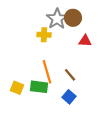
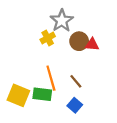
brown circle: (73, 18) -> (79, 41), moved
yellow cross: (44, 35) -> (48, 38), turned -32
yellow square: (17, 88) -> (18, 95), size x1.5

